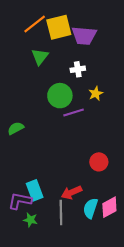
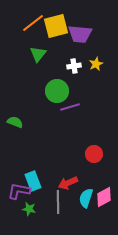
yellow star: (96, 93) -> (96, 64), moved
green semicircle: (16, 128) -> (15, 122), turned 49

